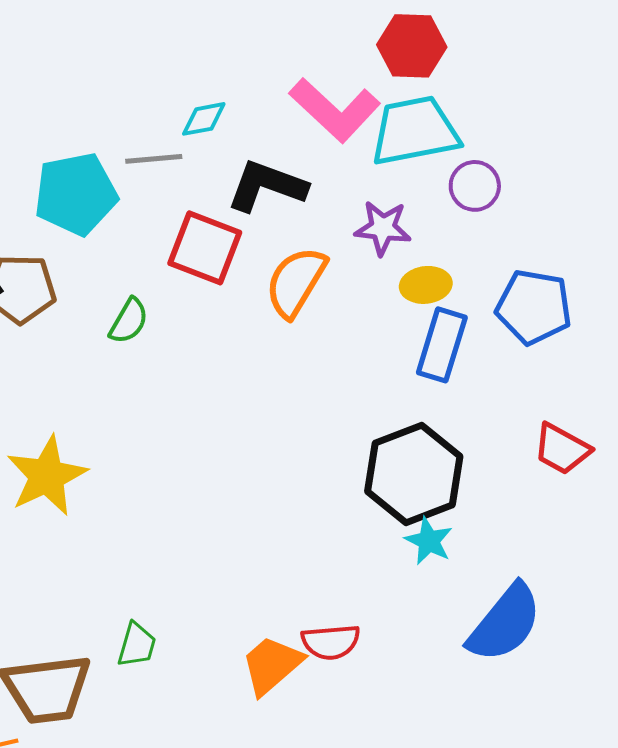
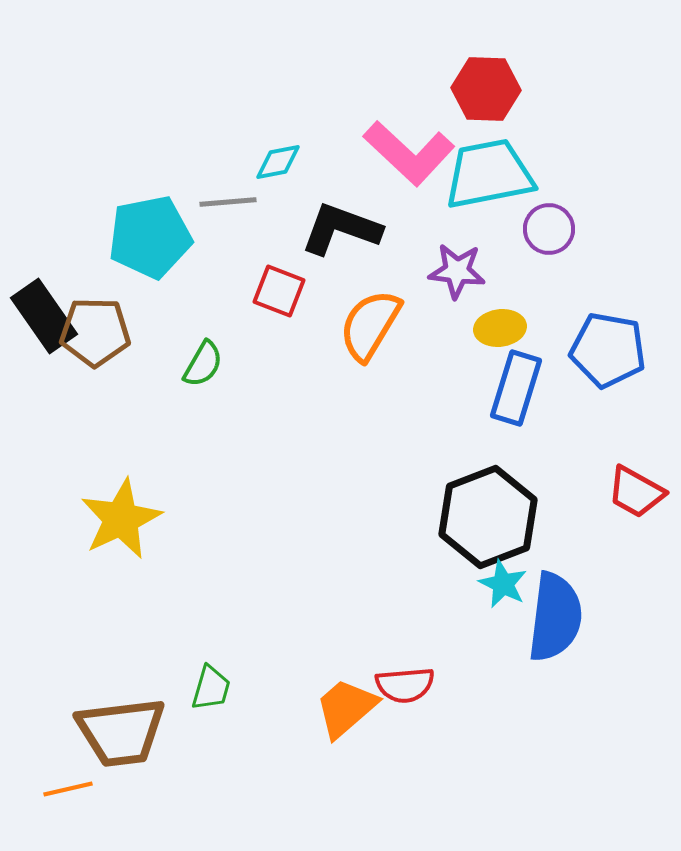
red square: (205, 248) -> (279, 291), size x0.7
blue semicircle: (505, 623) -> (555, 617), moved, turned -32

